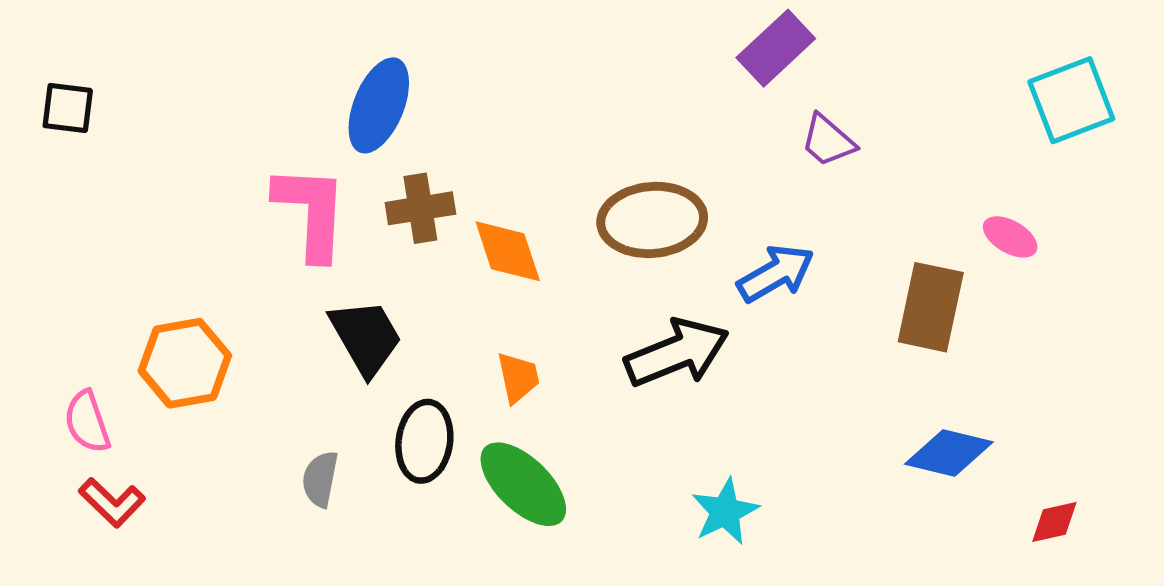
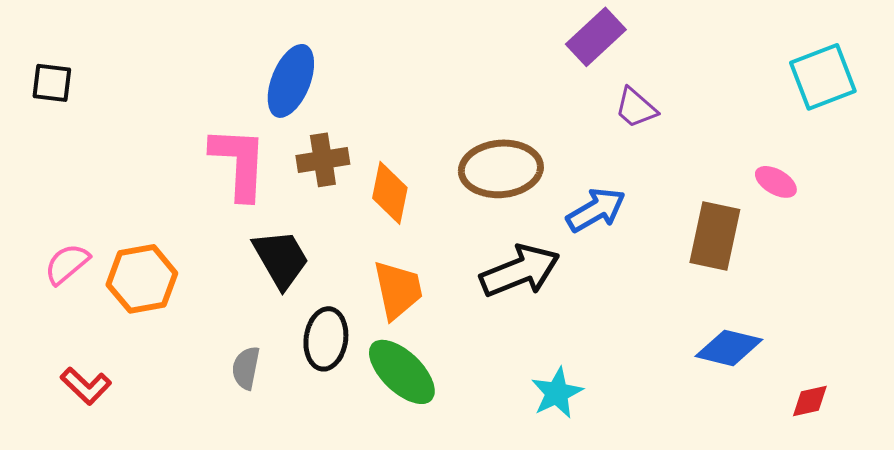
orange diamond: (508, 251) -> (390, 193), turned 30
orange trapezoid: (518, 377) -> (398, 290), size x1.5
pink semicircle: (87, 422) -> (67, 264), moved, turned 69

